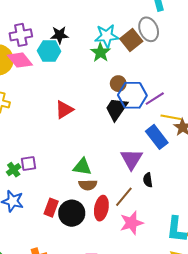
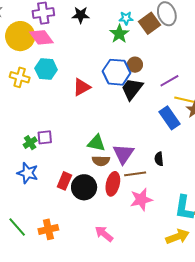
cyan star: (107, 36) -> (126, 18), size x0.6
cyan hexagon: (49, 51) -> (46, 69), moved
blue hexagon: (132, 95) -> (117, 72), moved
purple triangle: (131, 159) -> (123, 154), moved
brown line: (124, 197) -> (135, 174), turned 40

